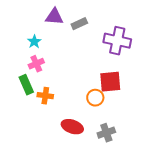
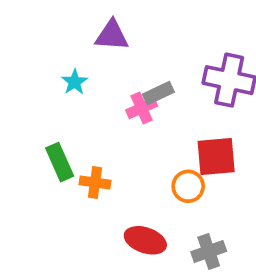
gray rectangle: (79, 24) -> (158, 93), moved
pink cross: (36, 64) -> (142, 108), moved

